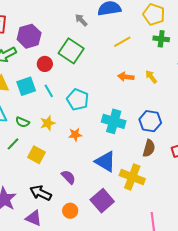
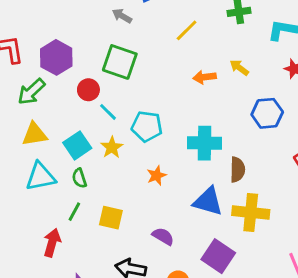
cyan square: (26, 86) -> (77, 145), moved
cyan line: (49, 91) -> (108, 112), moved
blue hexagon: (150, 121) -> (267, 113), moved
green semicircle: (22, 122) -> (79, 178), turned 64
yellow star: (48, 123) -> (112, 147), moved
brown semicircle: (149, 148) -> (237, 170), moved

